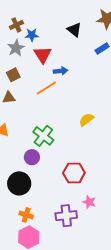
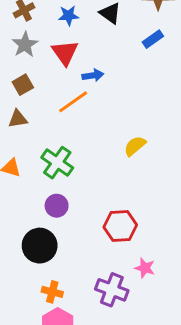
blue star: (32, 35) -> (68, 16), moved
green cross: (43, 136) -> (57, 163), moved
purple cross: (66, 216) -> (112, 290), turned 30

